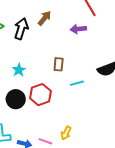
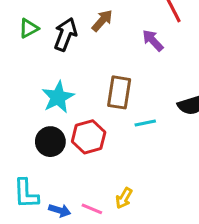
purple arrow: (78, 29) -> (153, 40), turned 49
brown rectangle: (59, 64) -> (119, 92), size x1.5
cyan star: (19, 70) -> (58, 97), size x1.5

